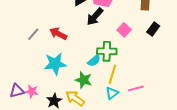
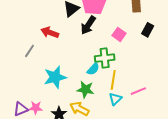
red arrow: (58, 34) -> (50, 32), moved

